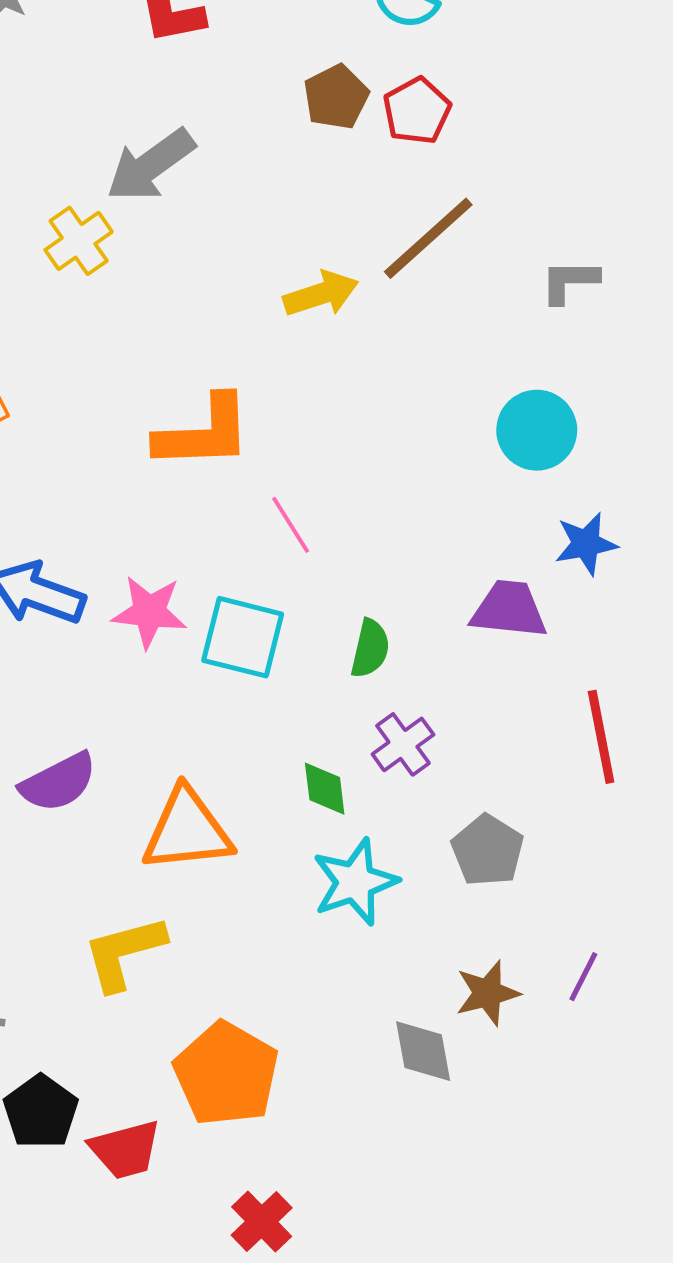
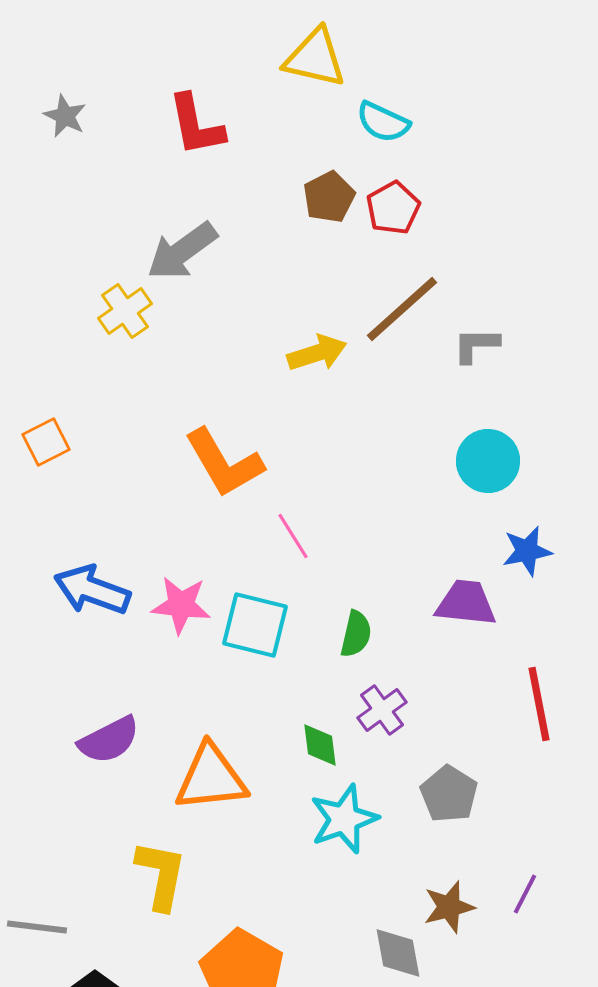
gray L-shape: (570, 281) -> (476, 345), moved
orange L-shape: (204, 433) -> (224, 463), turned 62
yellow L-shape: (124, 953) -> (161, 875), turned 116

